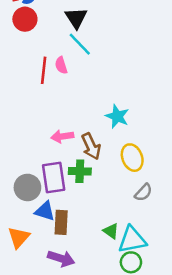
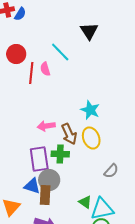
black triangle: (76, 18) -> (89, 31), moved
red circle: (25, 19) -> (16, 54), moved
yellow ellipse: (132, 158) -> (91, 138), moved
gray circle: (27, 187) -> (49, 180), moved

